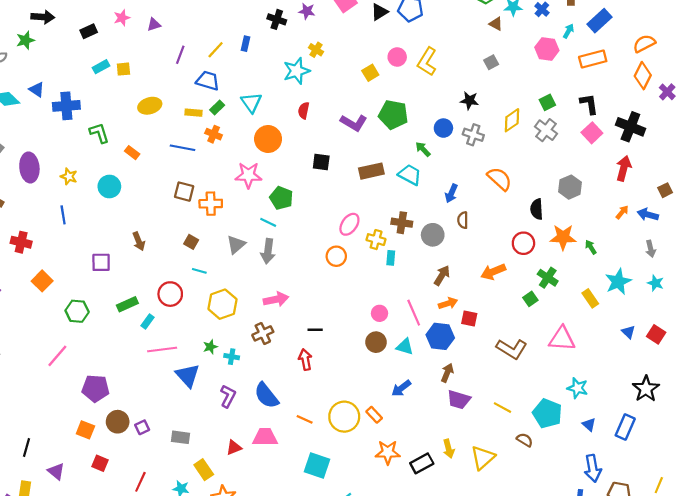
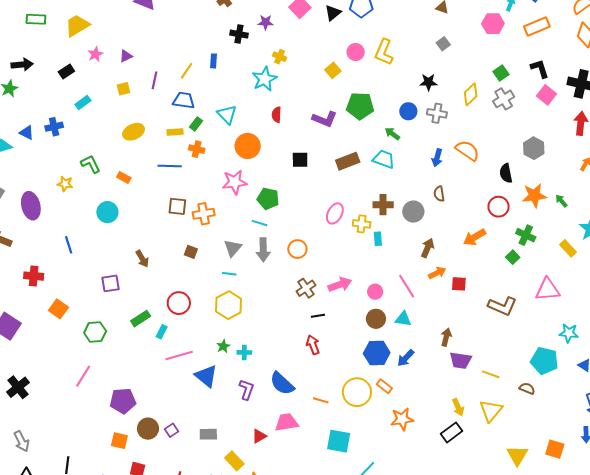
yellow square: (123, 69) -> (123, 89), moved
blue cross: (66, 106) -> (54, 127), moved, size x0.7
gray cross: (546, 130) -> (504, 99), turned 30
yellow star: (69, 176) -> (65, 184), moved
blue arrow: (451, 193) -> (437, 158), moved
orange circle: (336, 256) -> (297, 249), moved
cyan line: (199, 271) -> (229, 274), moved
pink arrow: (276, 299) -> (340, 284), moved
brown cross: (263, 333) -> (306, 288), moved
blue hexagon: (440, 336) -> (377, 353), moved
yellow line: (502, 408) -> (491, 374), moved
black rectangle: (422, 463) -> (451, 432), moved

